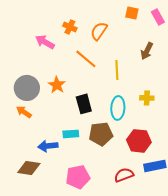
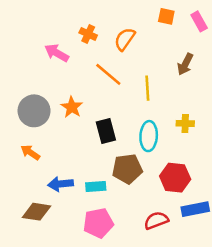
orange arrow: (24, 112) -> (30, 152), moved
cyan rectangle: (71, 134) -> (96, 186), moved

